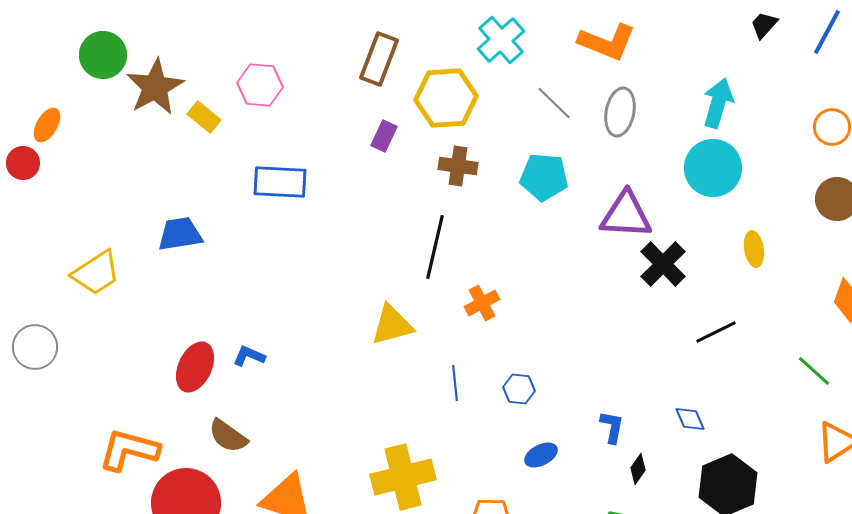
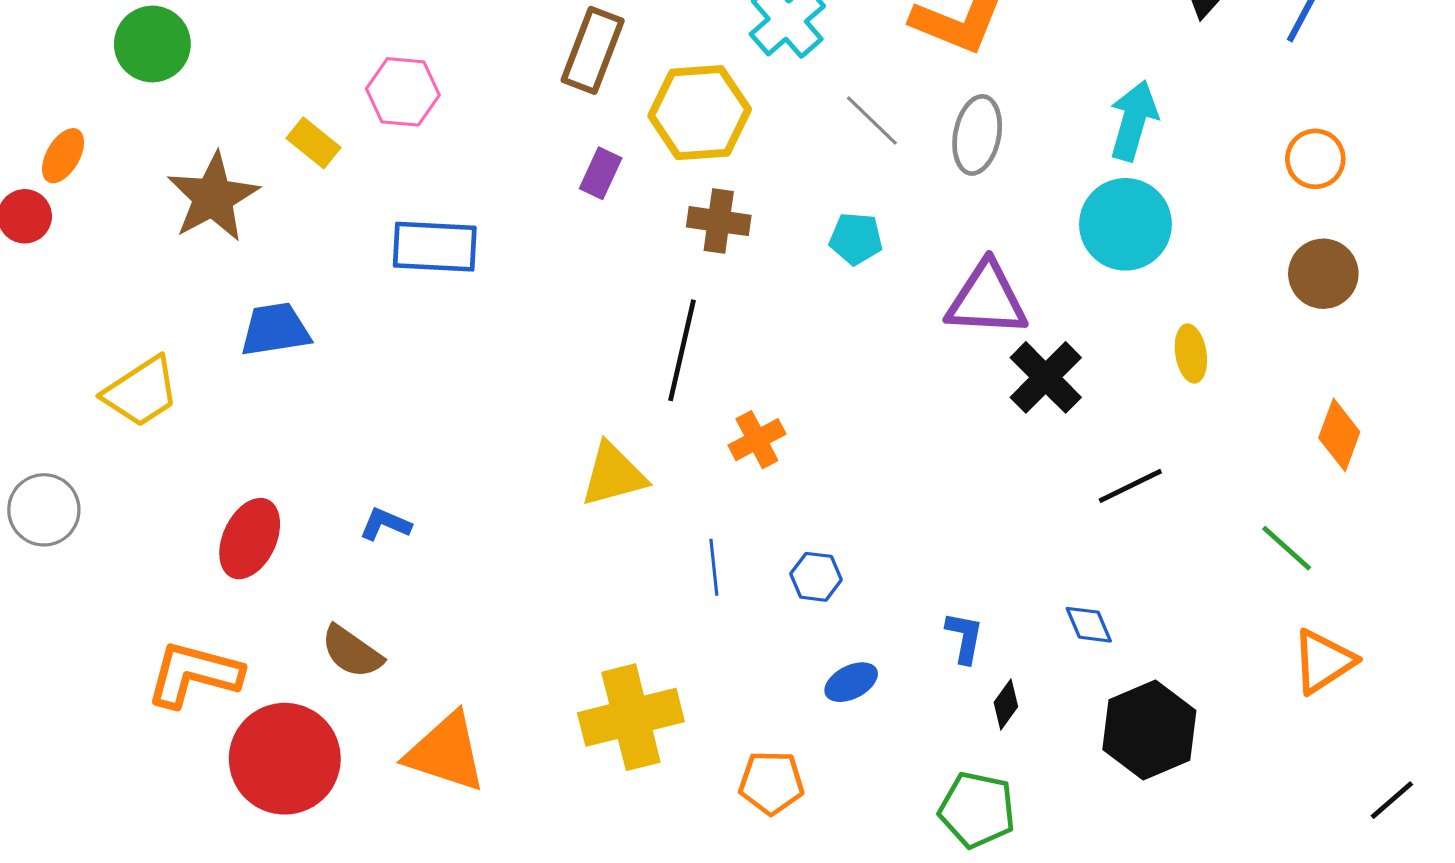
brown star: (155, 87) -> (213, 197), moved
cyan pentagon: (544, 177) -> (856, 239), size x0.7
red ellipse: (195, 367) -> (250, 539), moved

